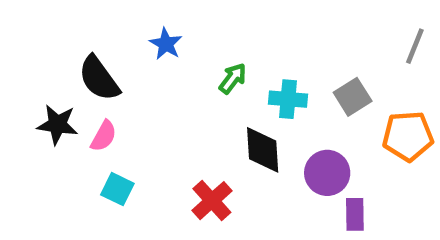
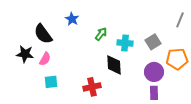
purple circle: (327, 173) -> (154, 72), moved
cyan square: (117, 189) -> (51, 82), turned -32
red cross: (212, 201) -> (92, 87), turned 30

